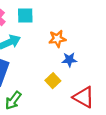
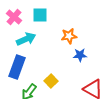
yellow square: (53, 81) -> (51, 81), moved

